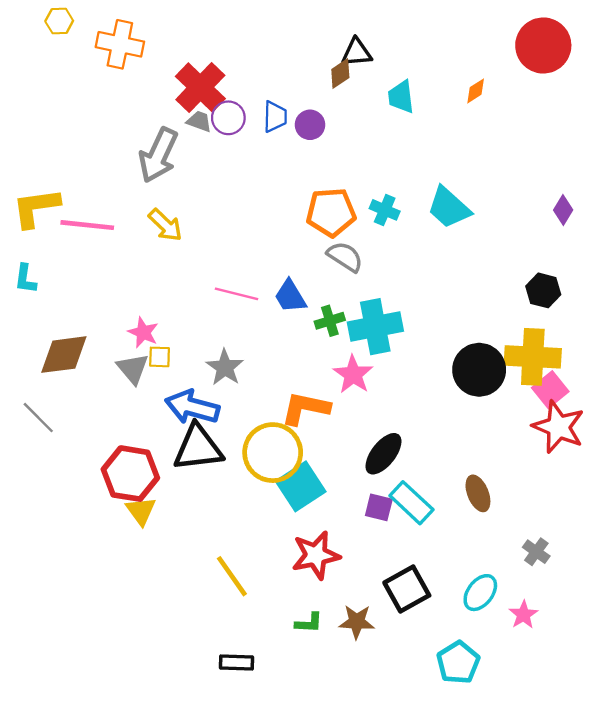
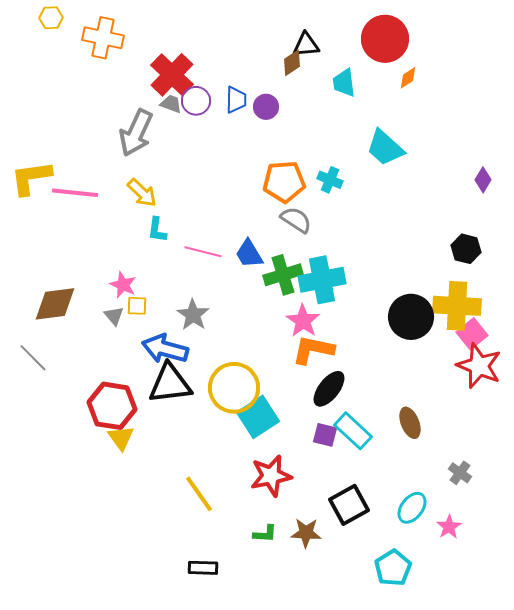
red circle: (543, 45) -> (385, 39), moved
cyan trapezoid: (449, 208) -> (385, 148), moved
cyan L-shape: (25, 279) -> (157, 230), moved
green cross: (330, 321) -> (283, 275), size x1.5
gray triangle: (133, 369) -> (114, 316), size x0.7
orange L-shape: (305, 408) -> (313, 350), moved

